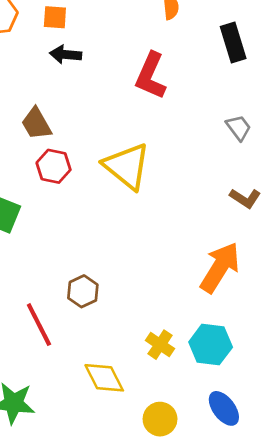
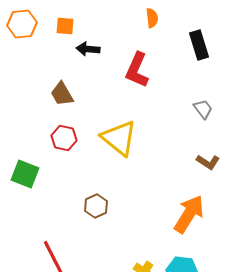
black arrow: (66, 54) -> (88, 49), moved
brown trapezoid: (36, 124) -> (62, 94), moved
brown hexagon: (83, 291) -> (96, 206), moved

